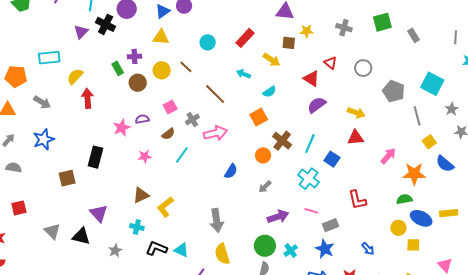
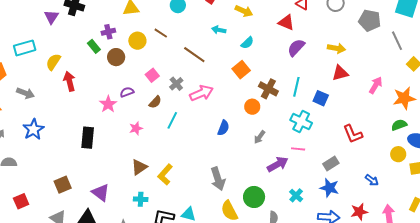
brown square: (67, 178) -> (63, 185), moved
pink line: (311, 211) -> (298, 149), moved
green circle: (265, 246) -> (254, 197), moved

